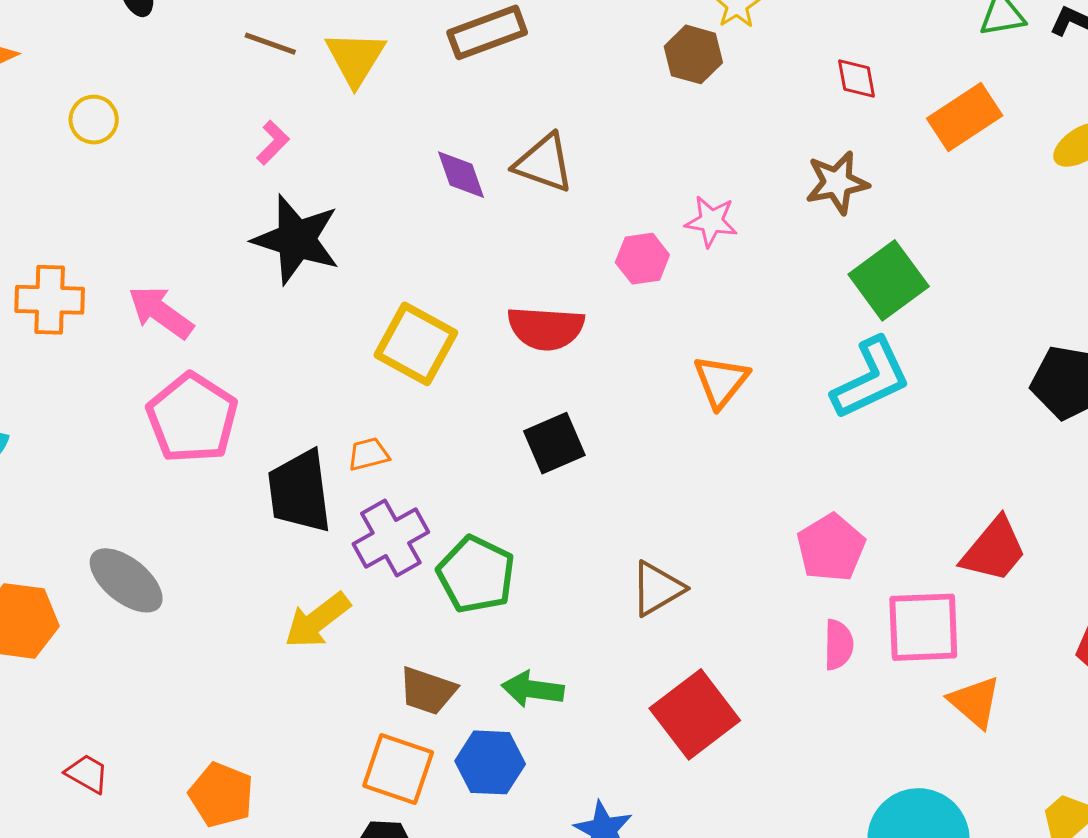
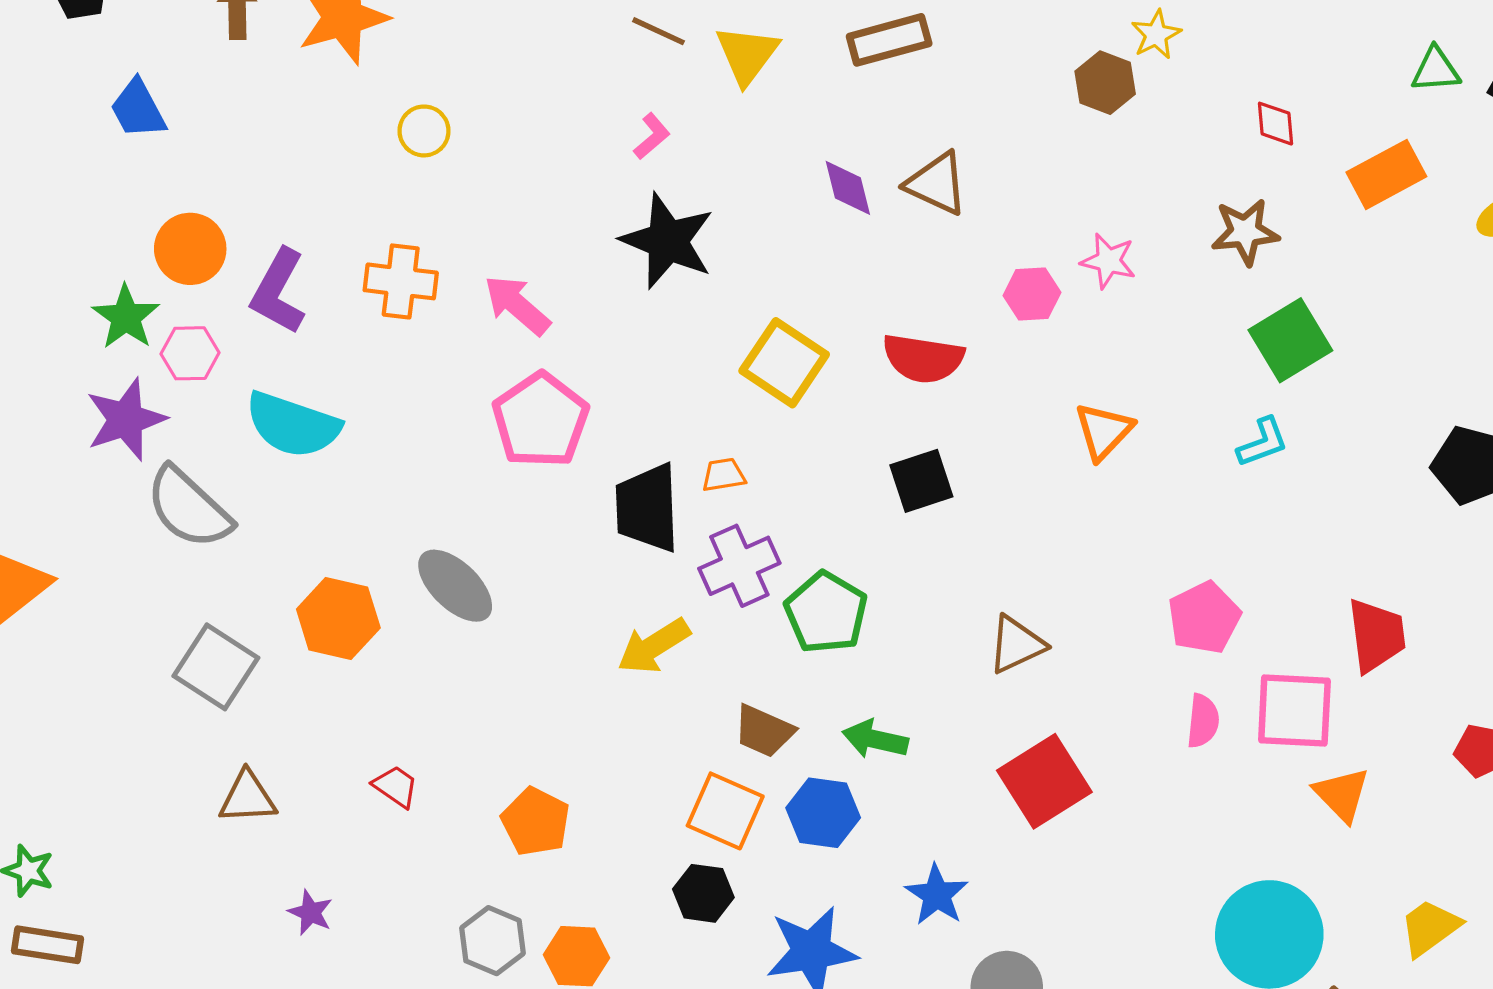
yellow circle: (94, 120) -> (424, 131), moved
cyan L-shape: (871, 378) -> (1263, 442), size x0.6
red trapezoid: (994, 550) -> (1376, 635), turned -52

